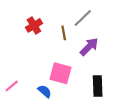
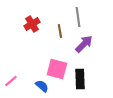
gray line: (83, 18) -> (78, 17), turned -54
black rectangle: (98, 86) -> (80, 79), moved

